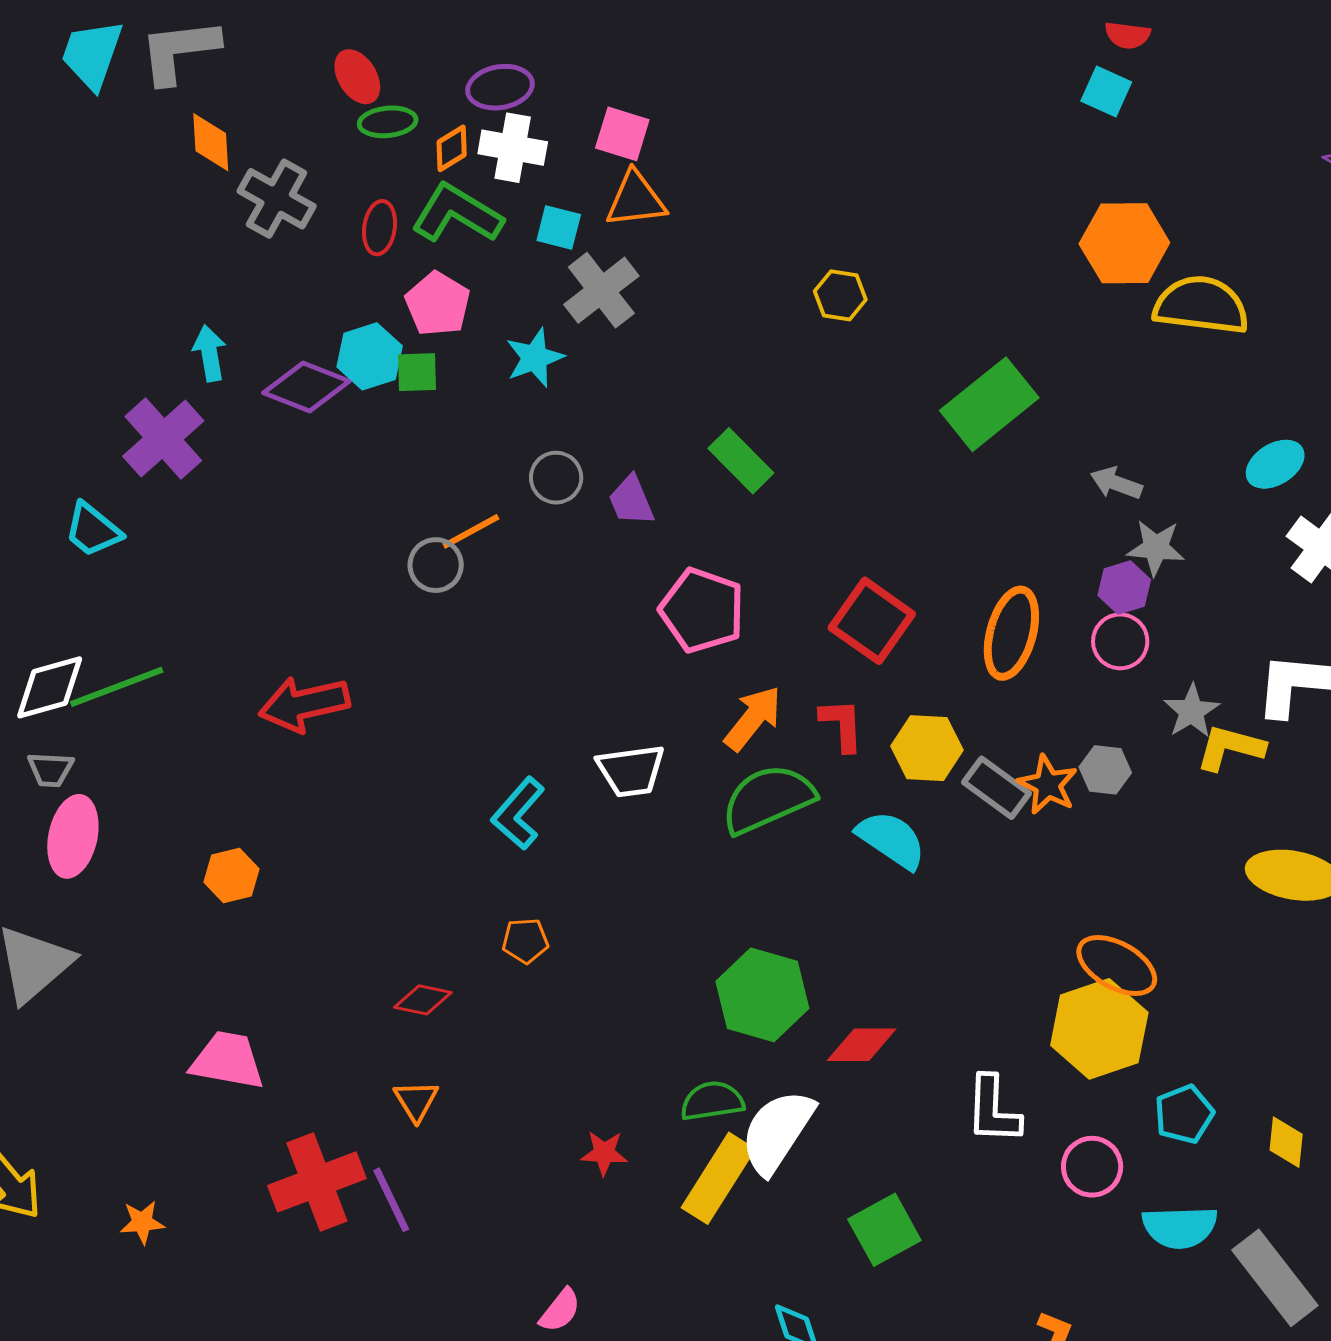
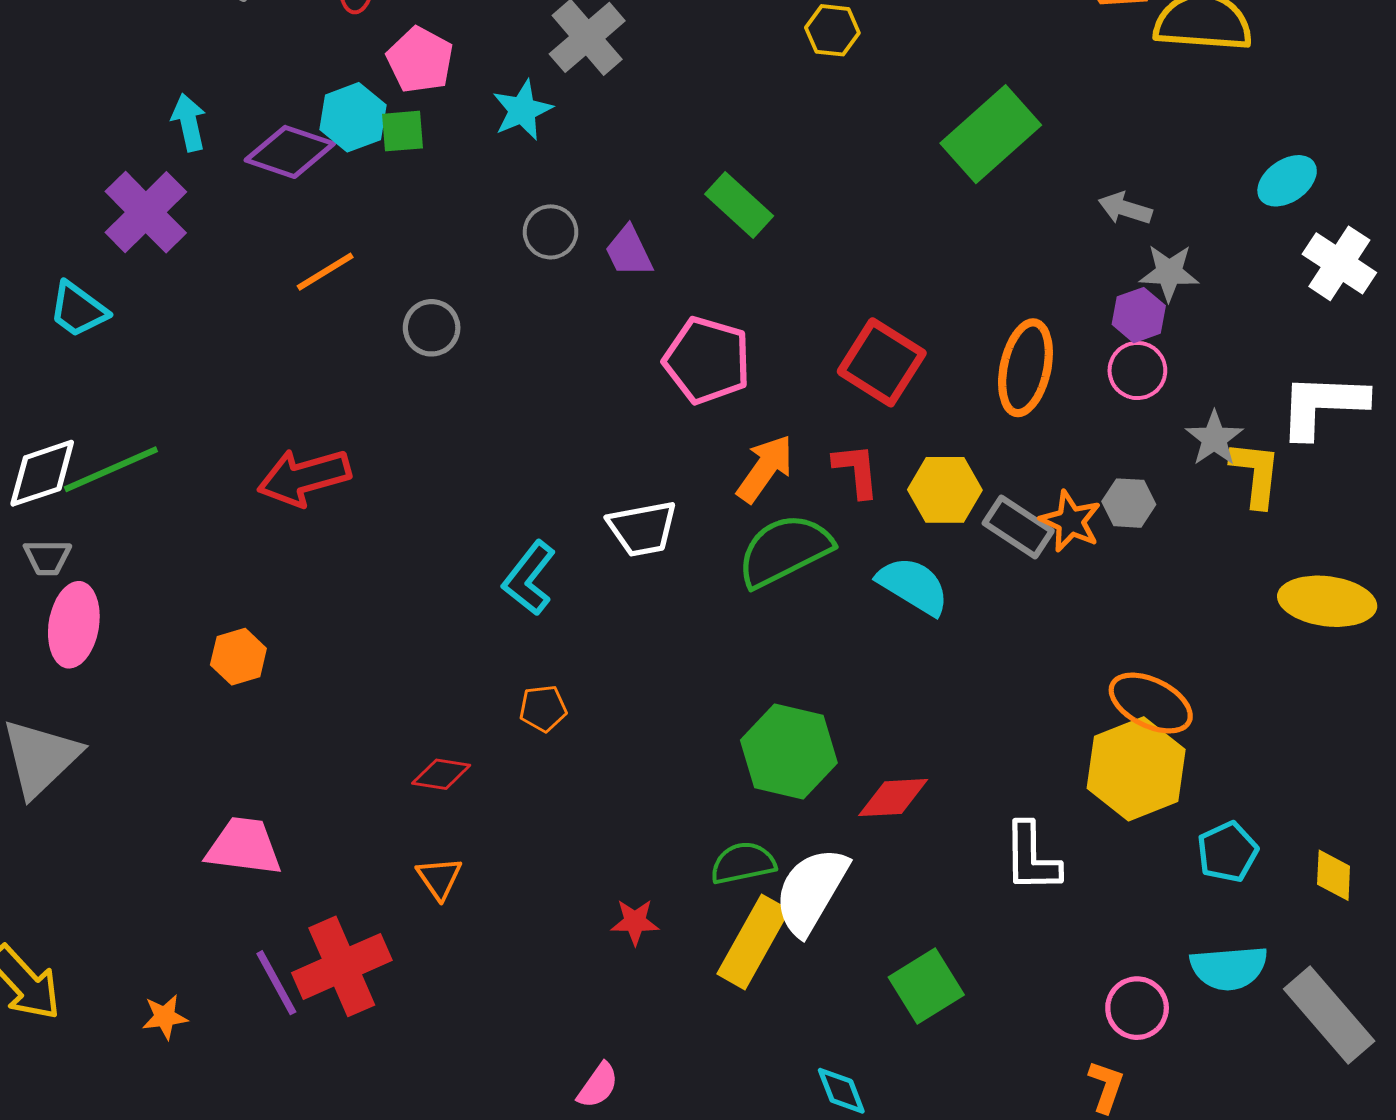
orange line: (471, 531) -> (325, 272), moved
yellow L-shape: (1230, 748) -> (1256, 474), turned 84
pink circle: (1092, 1167) -> (1137, 1008), moved
purple line: (391, 1200) -> (276, 983), moved

